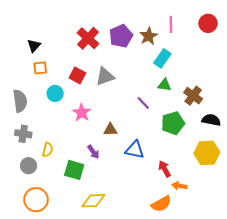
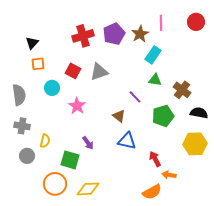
red cross: (88, 38) -> (83, 36), turned 30
brown triangle: (110, 130) -> (119, 116), moved, turned 40
orange circle: (36, 200) -> (55, 184), moved

